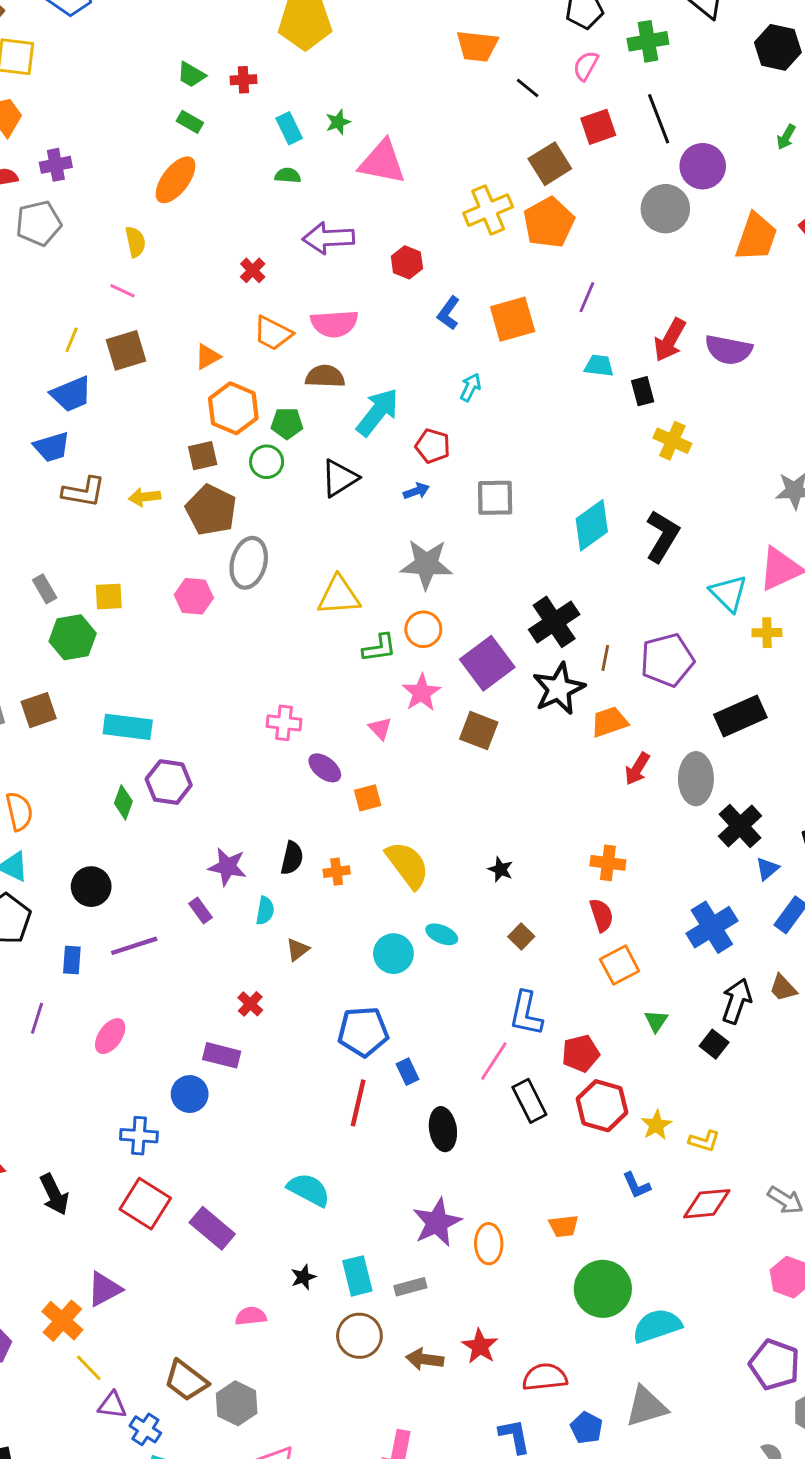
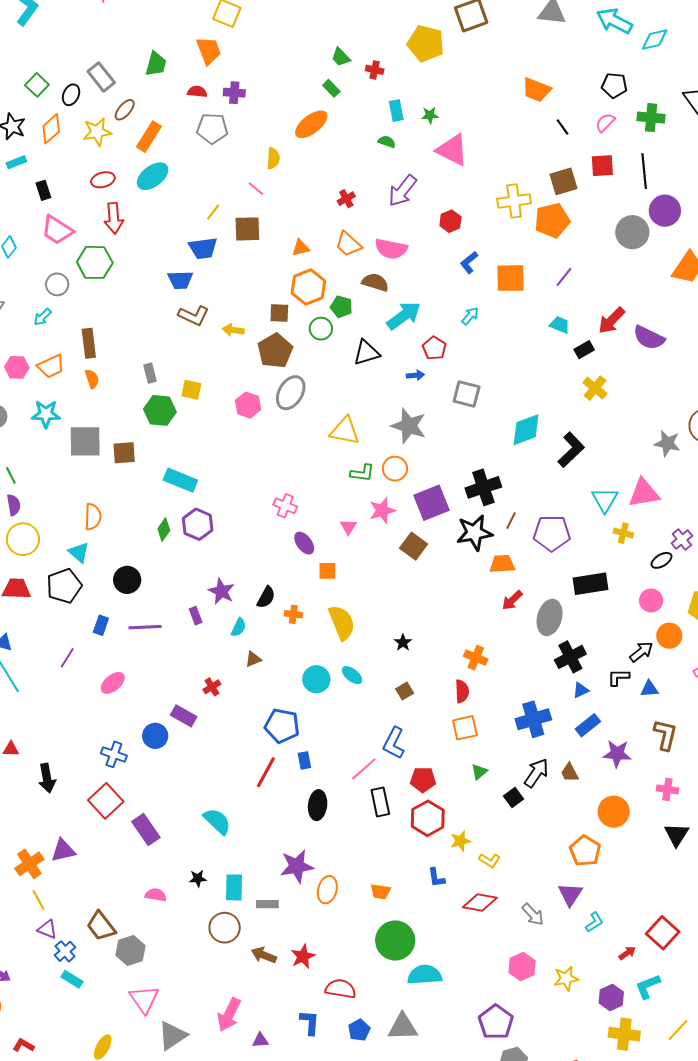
purple arrow: (328, 238) -> (402, 191), turned -64
black rectangle: (643, 391) -> (584, 350), turned 60

